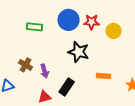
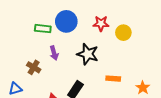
blue circle: (69, 20) -> (66, 21), moved
purple arrow: (45, 71) -> (54, 53), moved

